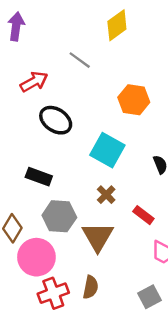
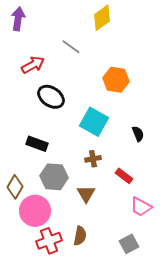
brown cross: (106, 195) -> (93, 159), turned 35
brown triangle: (98, 237) -> (86, 194), size x0.7

